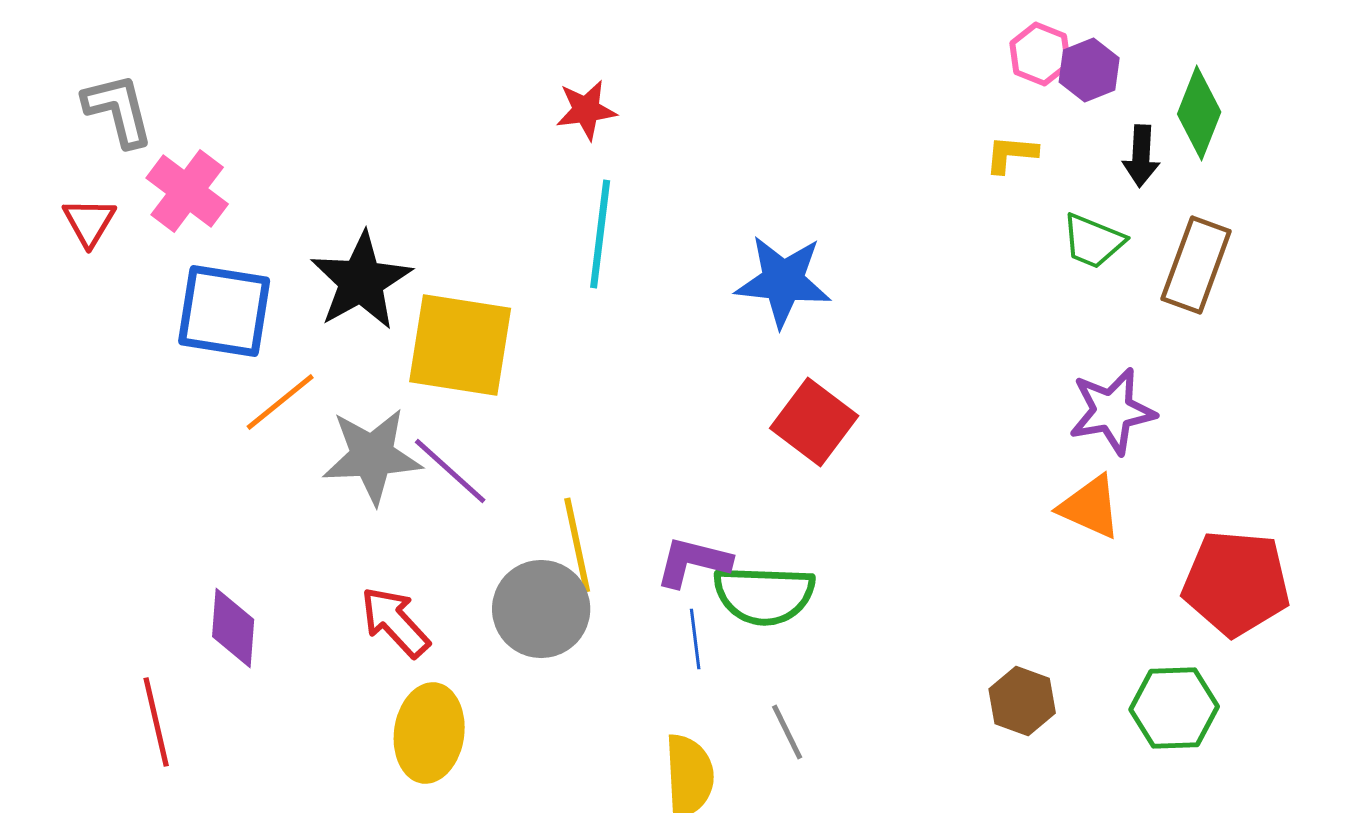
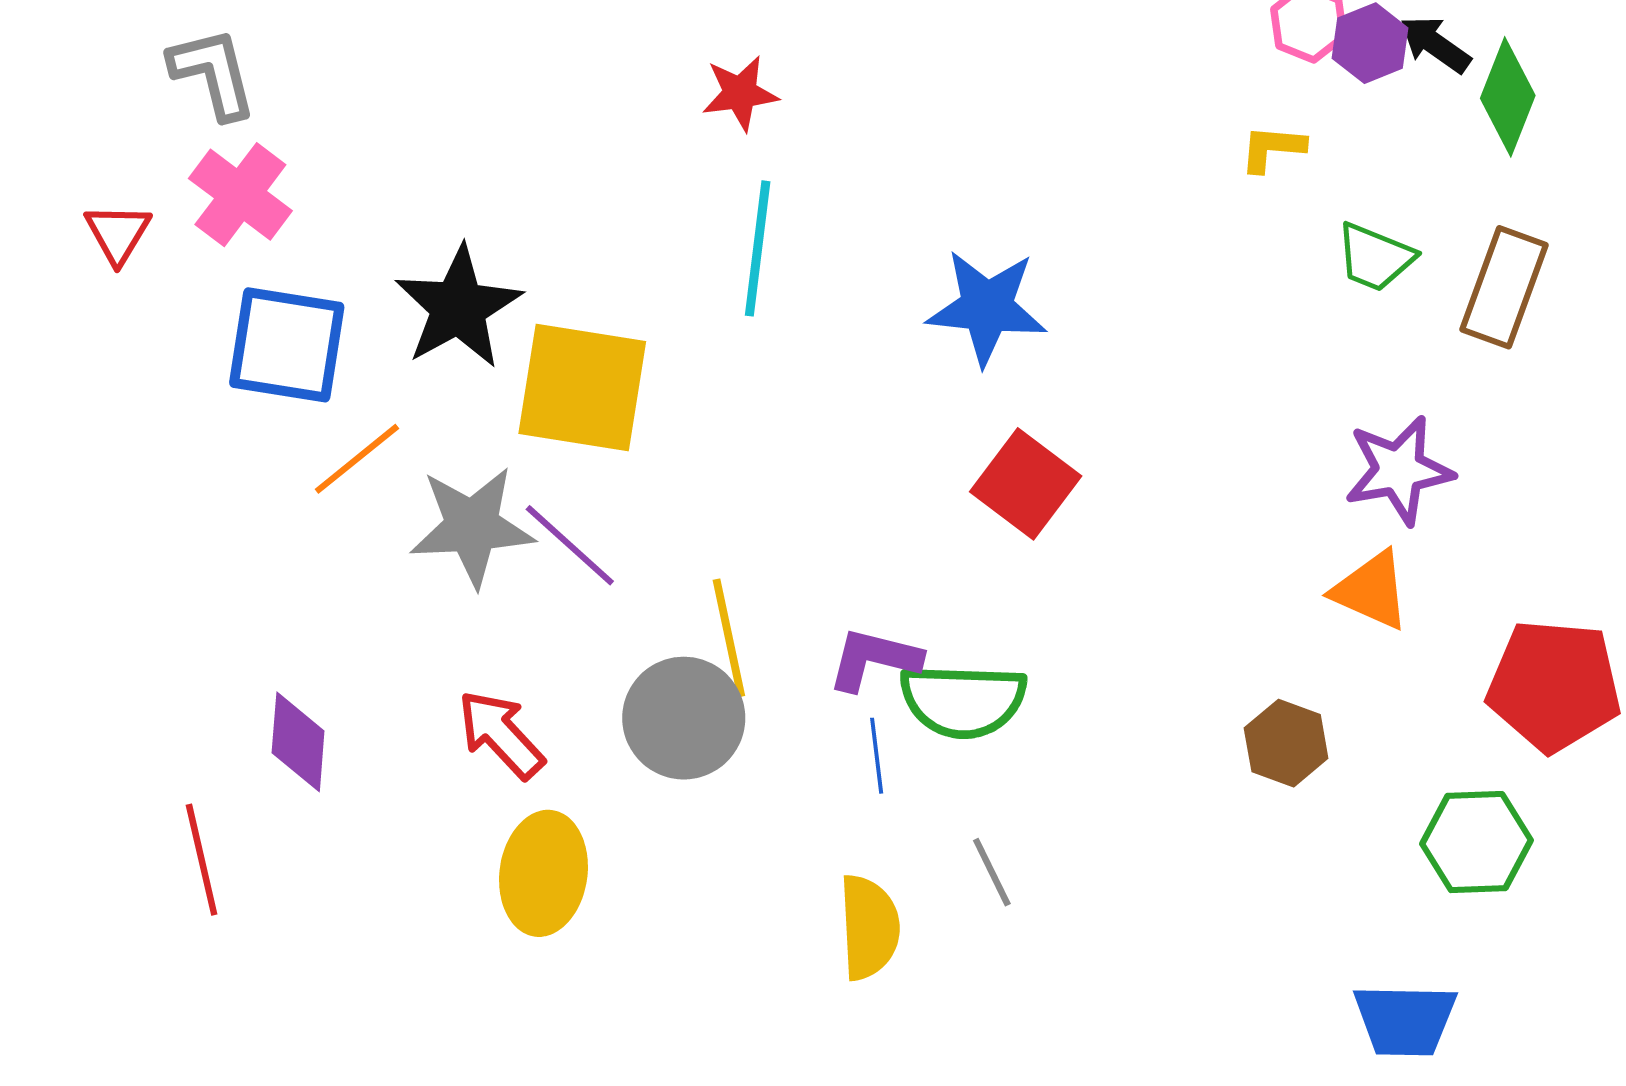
gray L-shape: (118, 110) -> (213, 73), moved
black arrow: (1141, 156) -> (1435, 44), moved, turned 122
brown hexagon: (1022, 701) -> (1286, 743), moved

